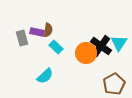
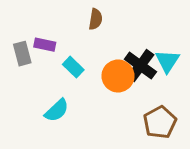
brown semicircle: (48, 30) -> (96, 19), moved

